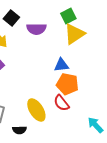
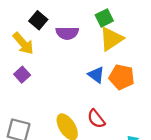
blue triangle: (61, 65) -> (96, 75), turned 42
orange pentagon: (67, 84) -> (122, 77), moved

